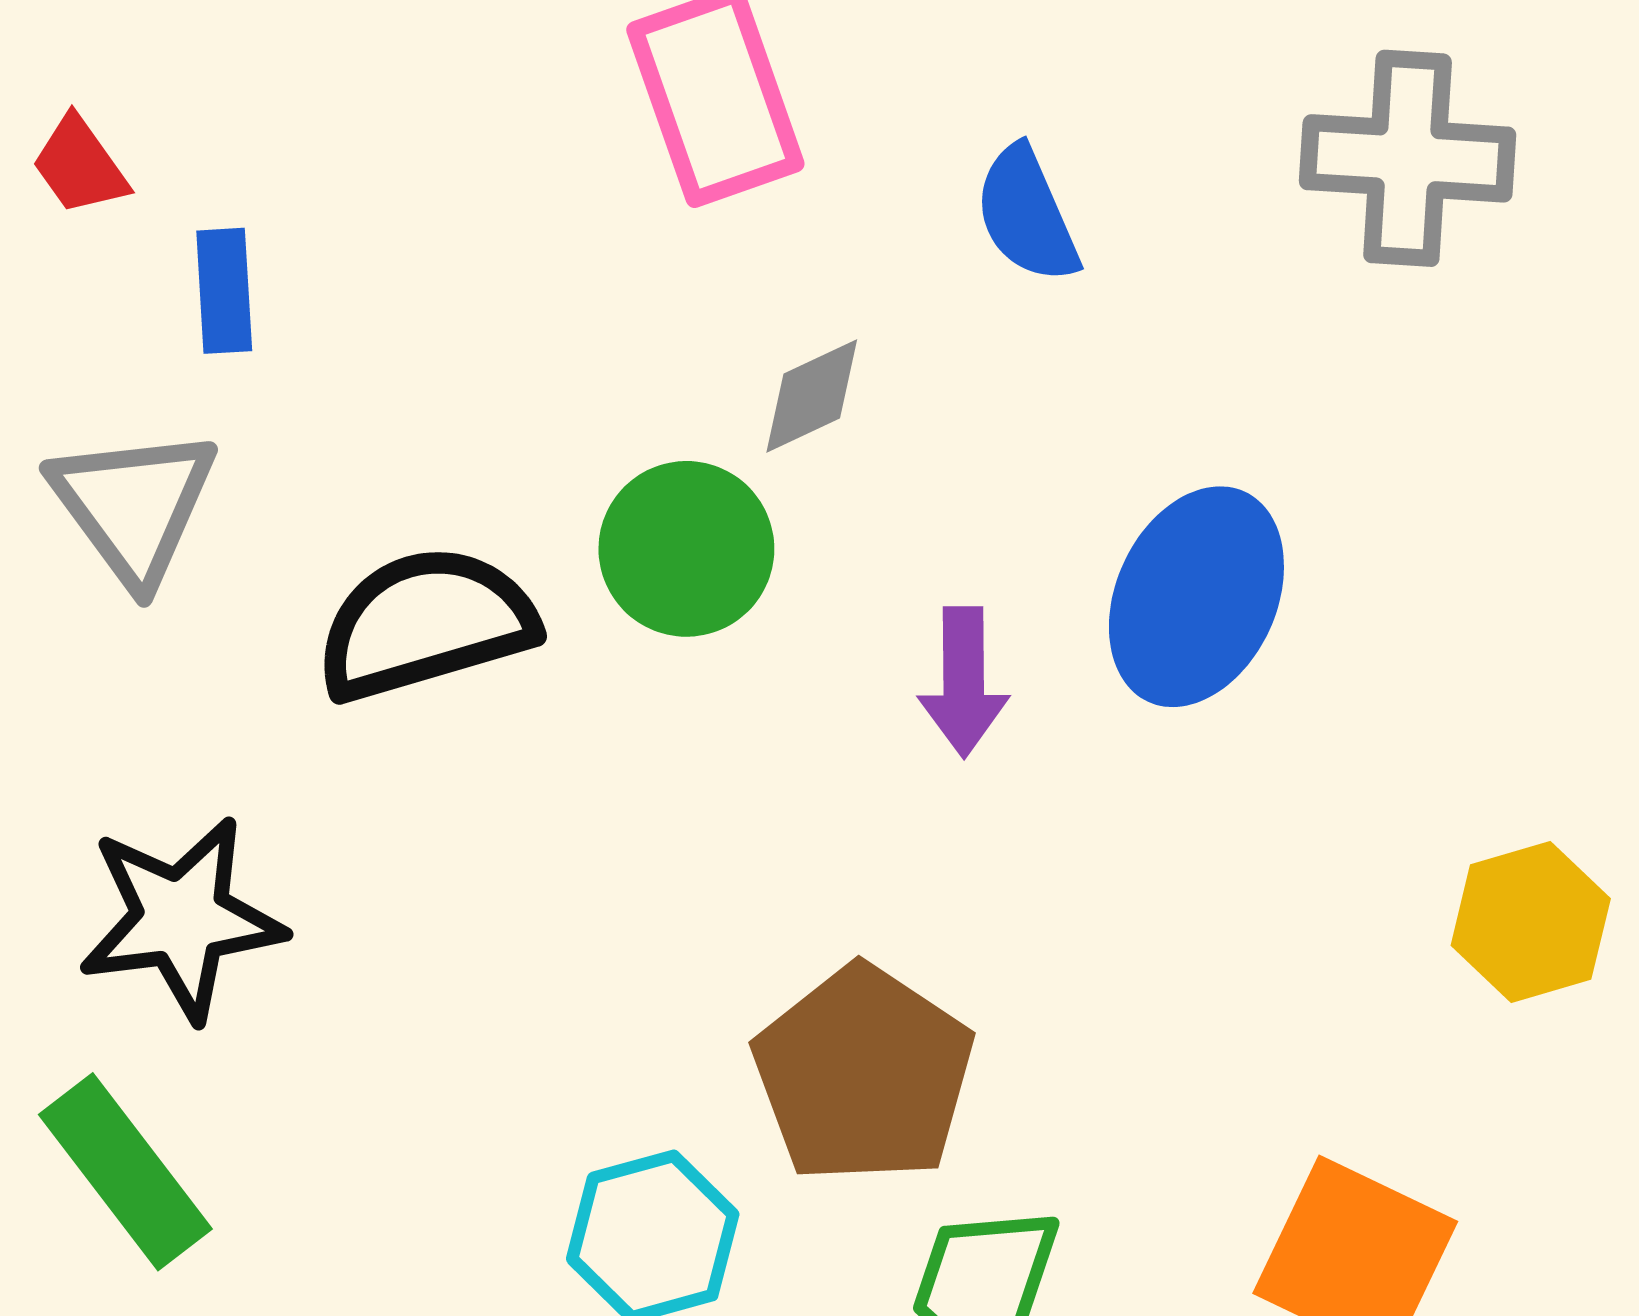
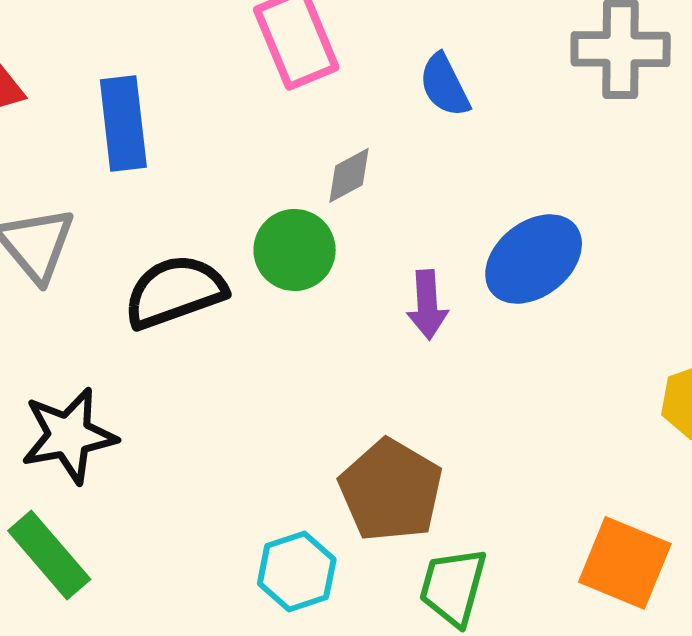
blue rectangle: (224, 291) -> (123, 124), moved, size x1.6
blue ellipse: (1196, 597) -> (534, 259), turned 30

